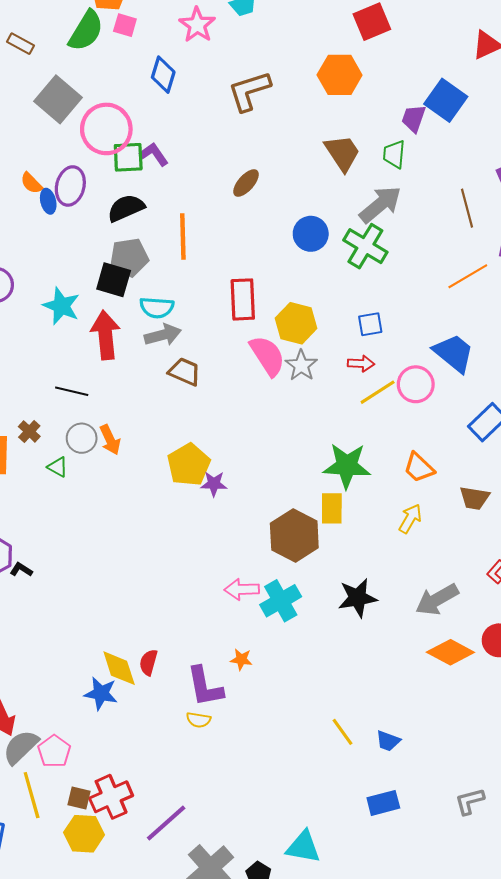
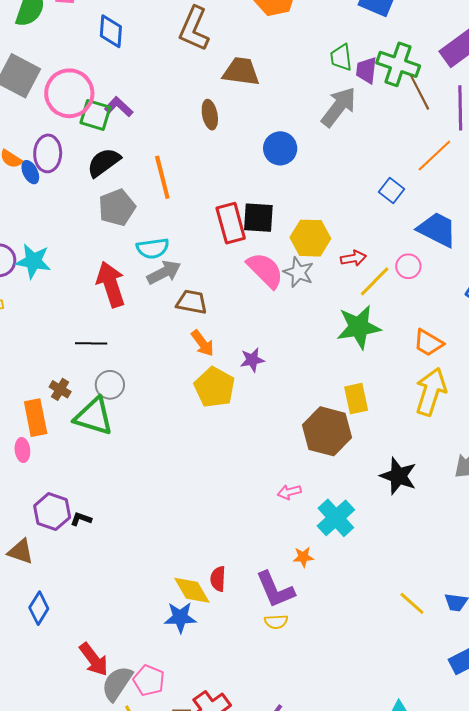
brown L-shape: (249, 91) -> (194, 29), turned -36
purple trapezoid: (414, 118) -> (366, 70), moved
brown trapezoid: (342, 153) -> (241, 72), moved, turned -36
green square: (128, 157) -> (95, 115), turned 32
brown ellipse: (246, 183) -> (210, 115), turned -40
green cross: (365, 246) -> (398, 64), moved
black square: (114, 280) -> (258, 218), moved
cyan star: (61, 306) -> (33, 261), moved
yellow hexagon: (296, 323) -> (310, 238), moved
blue square: (370, 324) -> (391, 190), moved, turned -30
pink circle: (416, 384) -> (408, 266), size x0.7
orange arrow: (110, 440) -> (203, 343), moved
green star: (347, 466) -> (359, 327), moved
green triangle: (58, 467) -> (94, 416), size x2.0
purple star: (214, 484) -> (252, 360), moved
yellow arrow: (410, 519) -> (431, 392), size x1.6
pink arrow: (242, 589) -> (289, 492), size x0.7
black star: (358, 598) -> (398, 476), turned -30
cyan cross: (281, 601) -> (336, 518), moved

